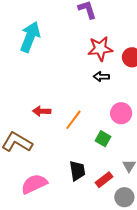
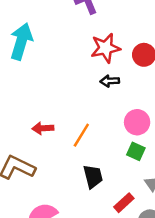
green square: (103, 139) -> (136, 151), moved
black trapezoid: (77, 171) -> (93, 177), moved

